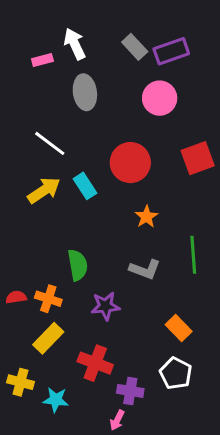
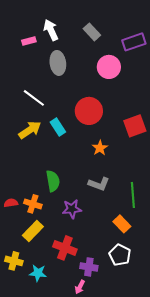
purple rectangle: (171, 51) -> (134, 42), moved
red square: (198, 158) -> (135, 126), moved
green line: (193, 255) -> (133, 195), moved

